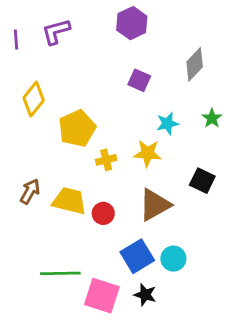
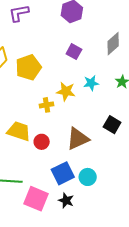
yellow pentagon: (77, 128) -> (28, 67), moved
yellow star: (148, 153) -> (66, 91), moved

